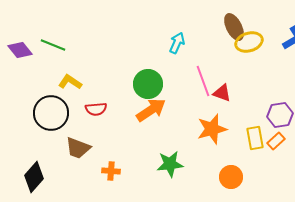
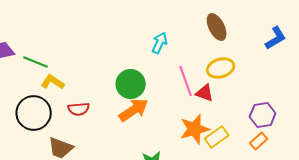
yellow ellipse: (249, 42) -> (221, 68), moved
green line: (53, 45) -> (36, 62), moved
yellow rectangle: (255, 138) -> (217, 137), moved, turned 65

